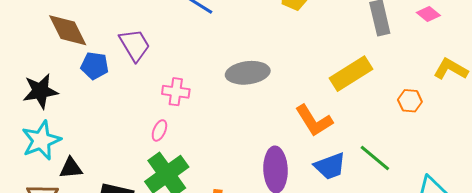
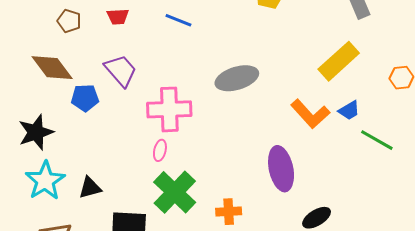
pink cross: (176, 92) -> (169, 109), size x1.6
blue trapezoid: (330, 166) -> (349, 110), moved, size x0.7
black triangle: (71, 168) -> (90, 188), moved

